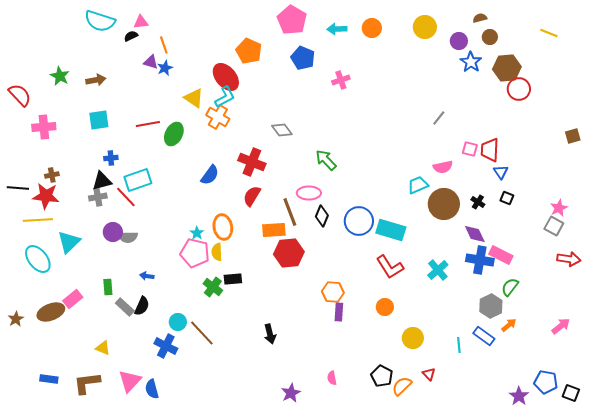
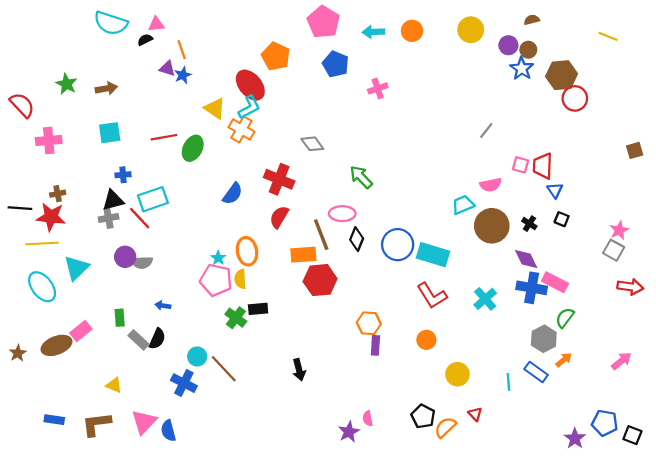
brown circle: (490, 37) -> (528, 50), moved
purple star: (291, 393) -> (349, 432), moved

